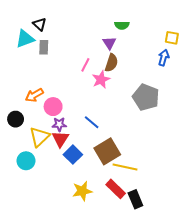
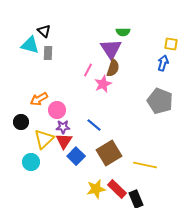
cyan triangle: (25, 39) -> (30, 45), turned 36
purple triangle: (109, 43) -> (111, 49), size x1.6
gray pentagon: (146, 97) -> (160, 101), moved
yellow line: (125, 167) -> (145, 165), moved
yellow star: (82, 191) -> (96, 189), moved

